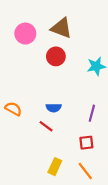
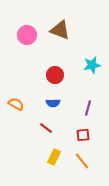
red circle: (56, 56) -> (55, 75), moved
red line: (46, 126) -> (46, 128), moved

